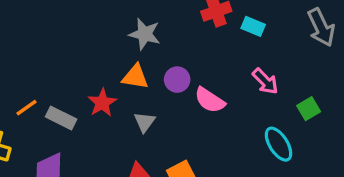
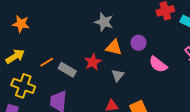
gray star: (145, 34) -> (104, 22), moved
purple circle: (177, 80) -> (139, 43), moved

